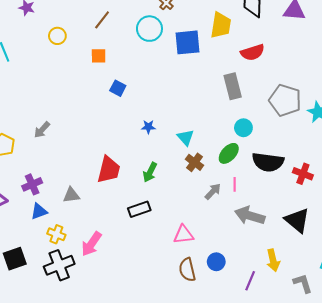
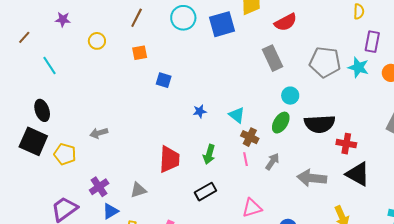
gray arrow: (42, 130) -> (99, 133), turned 42
red cross: (303, 174) -> (346, 144), moved
pink line: (235, 184) -> (246, 159), moved

